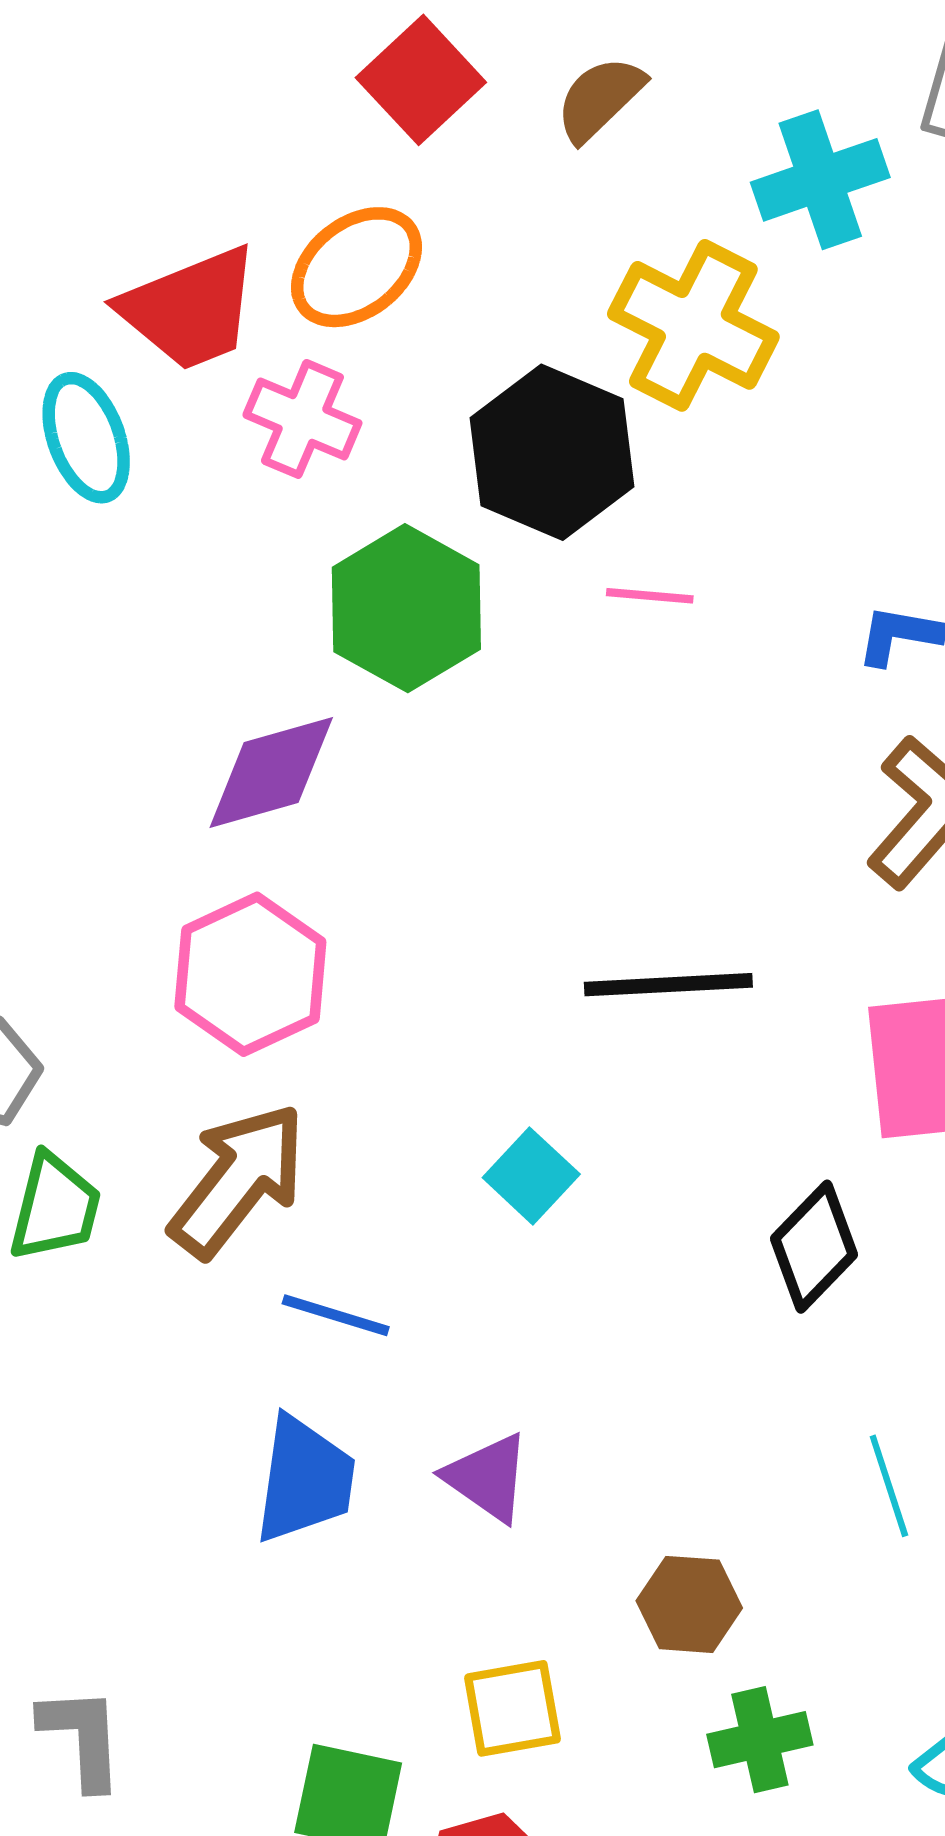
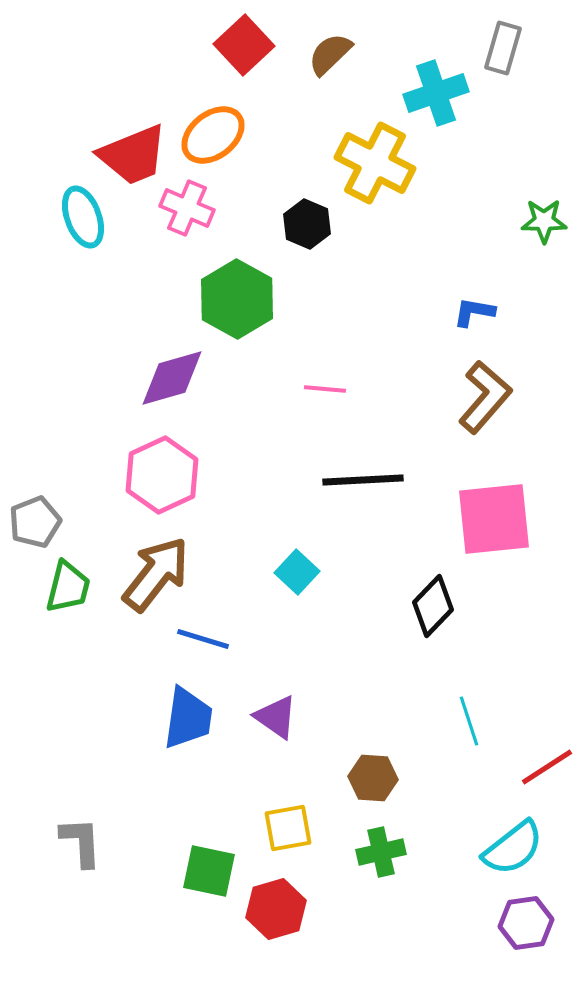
black hexagon: (552, 452) -> (307, 224), size x0.6
pink line: (650, 596) -> (325, 389), moved
green cross: (760, 1740) -> (381, 852), moved

